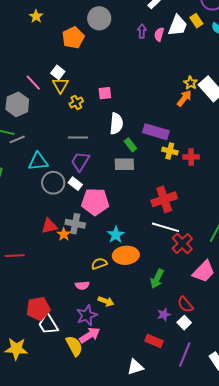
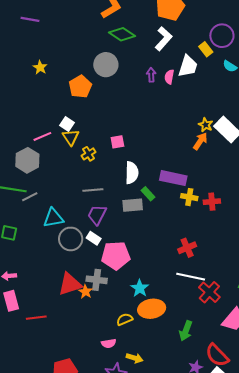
yellow rectangle: (196, 21) -> (206, 49), moved
pink line: (33, 83) -> (42, 136), turned -66
gray rectangle: (124, 164) -> (133, 205), moved
red cross: (164, 199) -> (187, 248), size x0.7
red triangle: (49, 226) -> (70, 284), size x1.4
red semicircle: (185, 304) -> (217, 355), size x1.4

